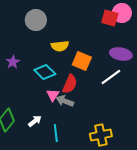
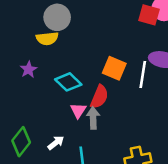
yellow semicircle: (60, 46) -> (47, 38), moved
white line: (111, 77) -> (143, 74), moved, turned -45
gray arrow: (65, 101) -> (93, 118), turned 66

